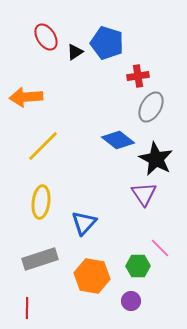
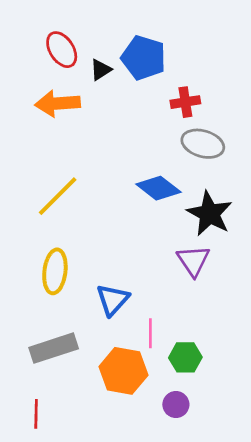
orange arrow: (26, 97) -> (58, 103), moved
gray ellipse: (151, 107) -> (203, 144), turned 76
pink line: (160, 248) -> (150, 333), moved, turned 45

